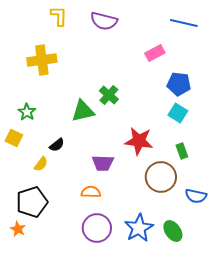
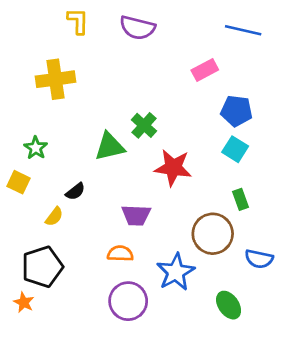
red star: (139, 141) -> (173, 168), moved
blue star: (139, 228) -> (176, 272), moved

